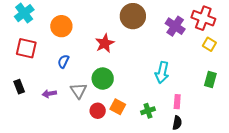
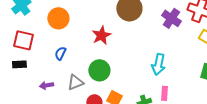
black rectangle: (19, 87) -> (19, 64), moved, turned -72
gray triangle: (79, 91) -> (75, 82), turned 42
pink rectangle: (177, 102) -> (164, 93), moved

